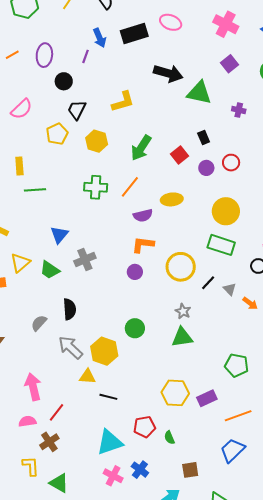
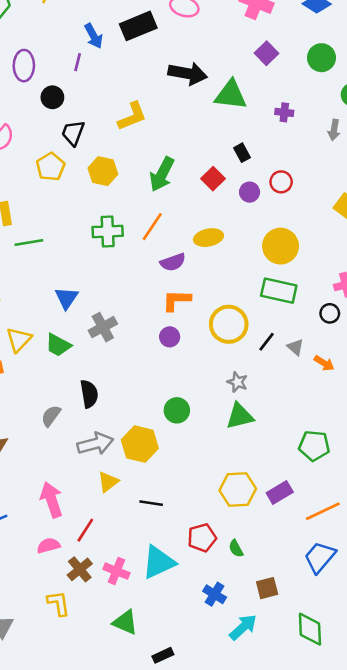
gray arrow: (70, 348) -> (95, 444), turned 128
yellow triangle: (87, 376) -> (108, 482), moved, turned -36
blue cross: (140, 470) -> (215, 594), moved
pink cross: (113, 476) -> (116, 571), moved
green triangle: (59, 483) -> (125, 622), moved

